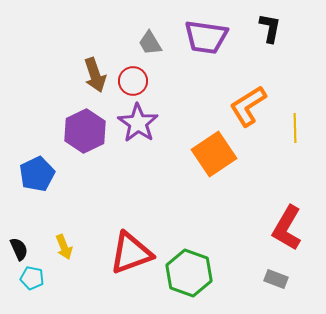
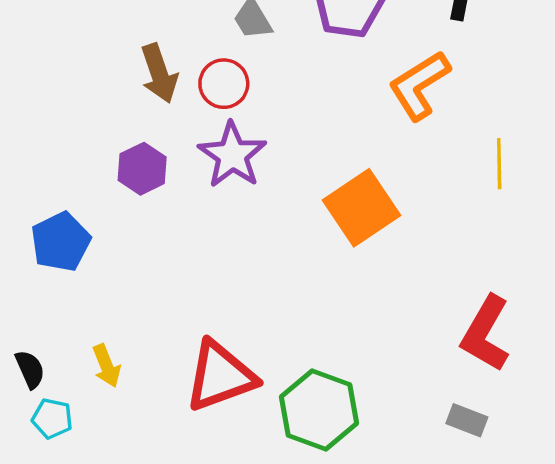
orange L-shape: (248, 106) -> (419, 85), moved
purple hexagon: (85, 131) -> (142, 169), size x0.7

